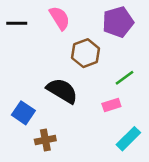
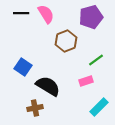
black line: (17, 23) -> (21, 13), moved
black semicircle: (62, 91) -> (48, 86), moved
blue square: (23, 113) -> (23, 67), moved

